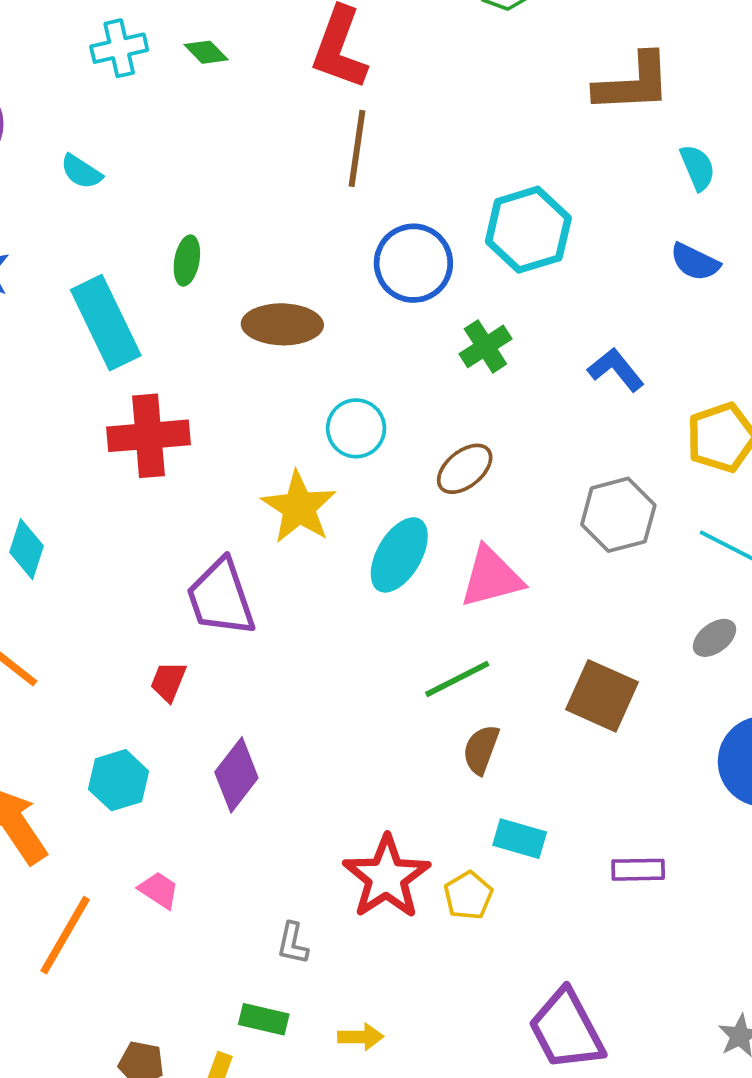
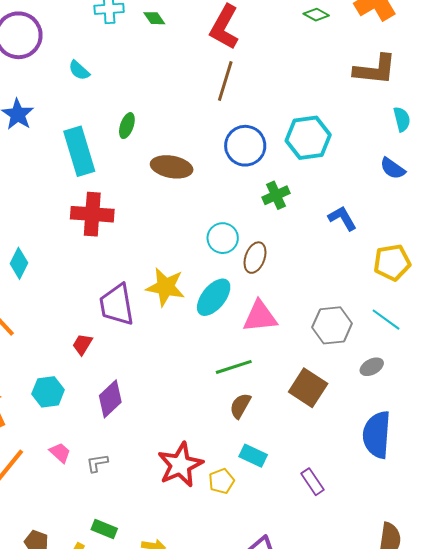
cyan circle: (356, 428) -> (223, 238), moved
brown ellipse: (465, 469) -> (255, 258), turned -40
yellow star: (299, 507) -> (165, 287), moved, turned -30
gray hexagon: (618, 515) -> (332, 325), moved
purple rectangle: (638, 870) -> (313, 482), turned 48
gray L-shape: (293, 943) -> (97, 463), moved, turned 60

